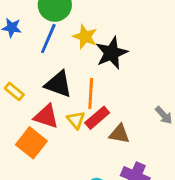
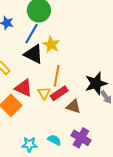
yellow star: (85, 37) -> (51, 45), moved
black star: (112, 53) -> (96, 83), moved
black triangle: (58, 84) -> (34, 54), moved

